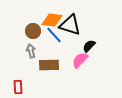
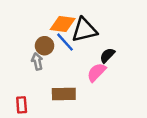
black triangle: (70, 25) -> (84, 30), turned -30
brown circle: (33, 31) -> (45, 46), moved
brown rectangle: (49, 65) -> (64, 94), moved

